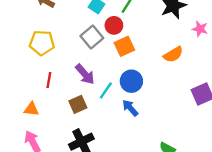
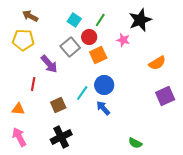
pink star: (200, 29) -> (123, 40), moved
yellow pentagon: (42, 43) -> (23, 40), moved
orange semicircle: (173, 54) -> (157, 63), moved
purple arrow: (85, 74) -> (49, 64), moved

